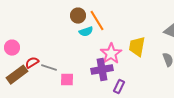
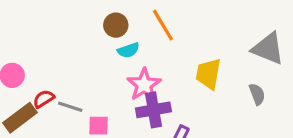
orange line: (97, 21) -> (163, 25), moved
pink star: (111, 54) -> (144, 85), moved

